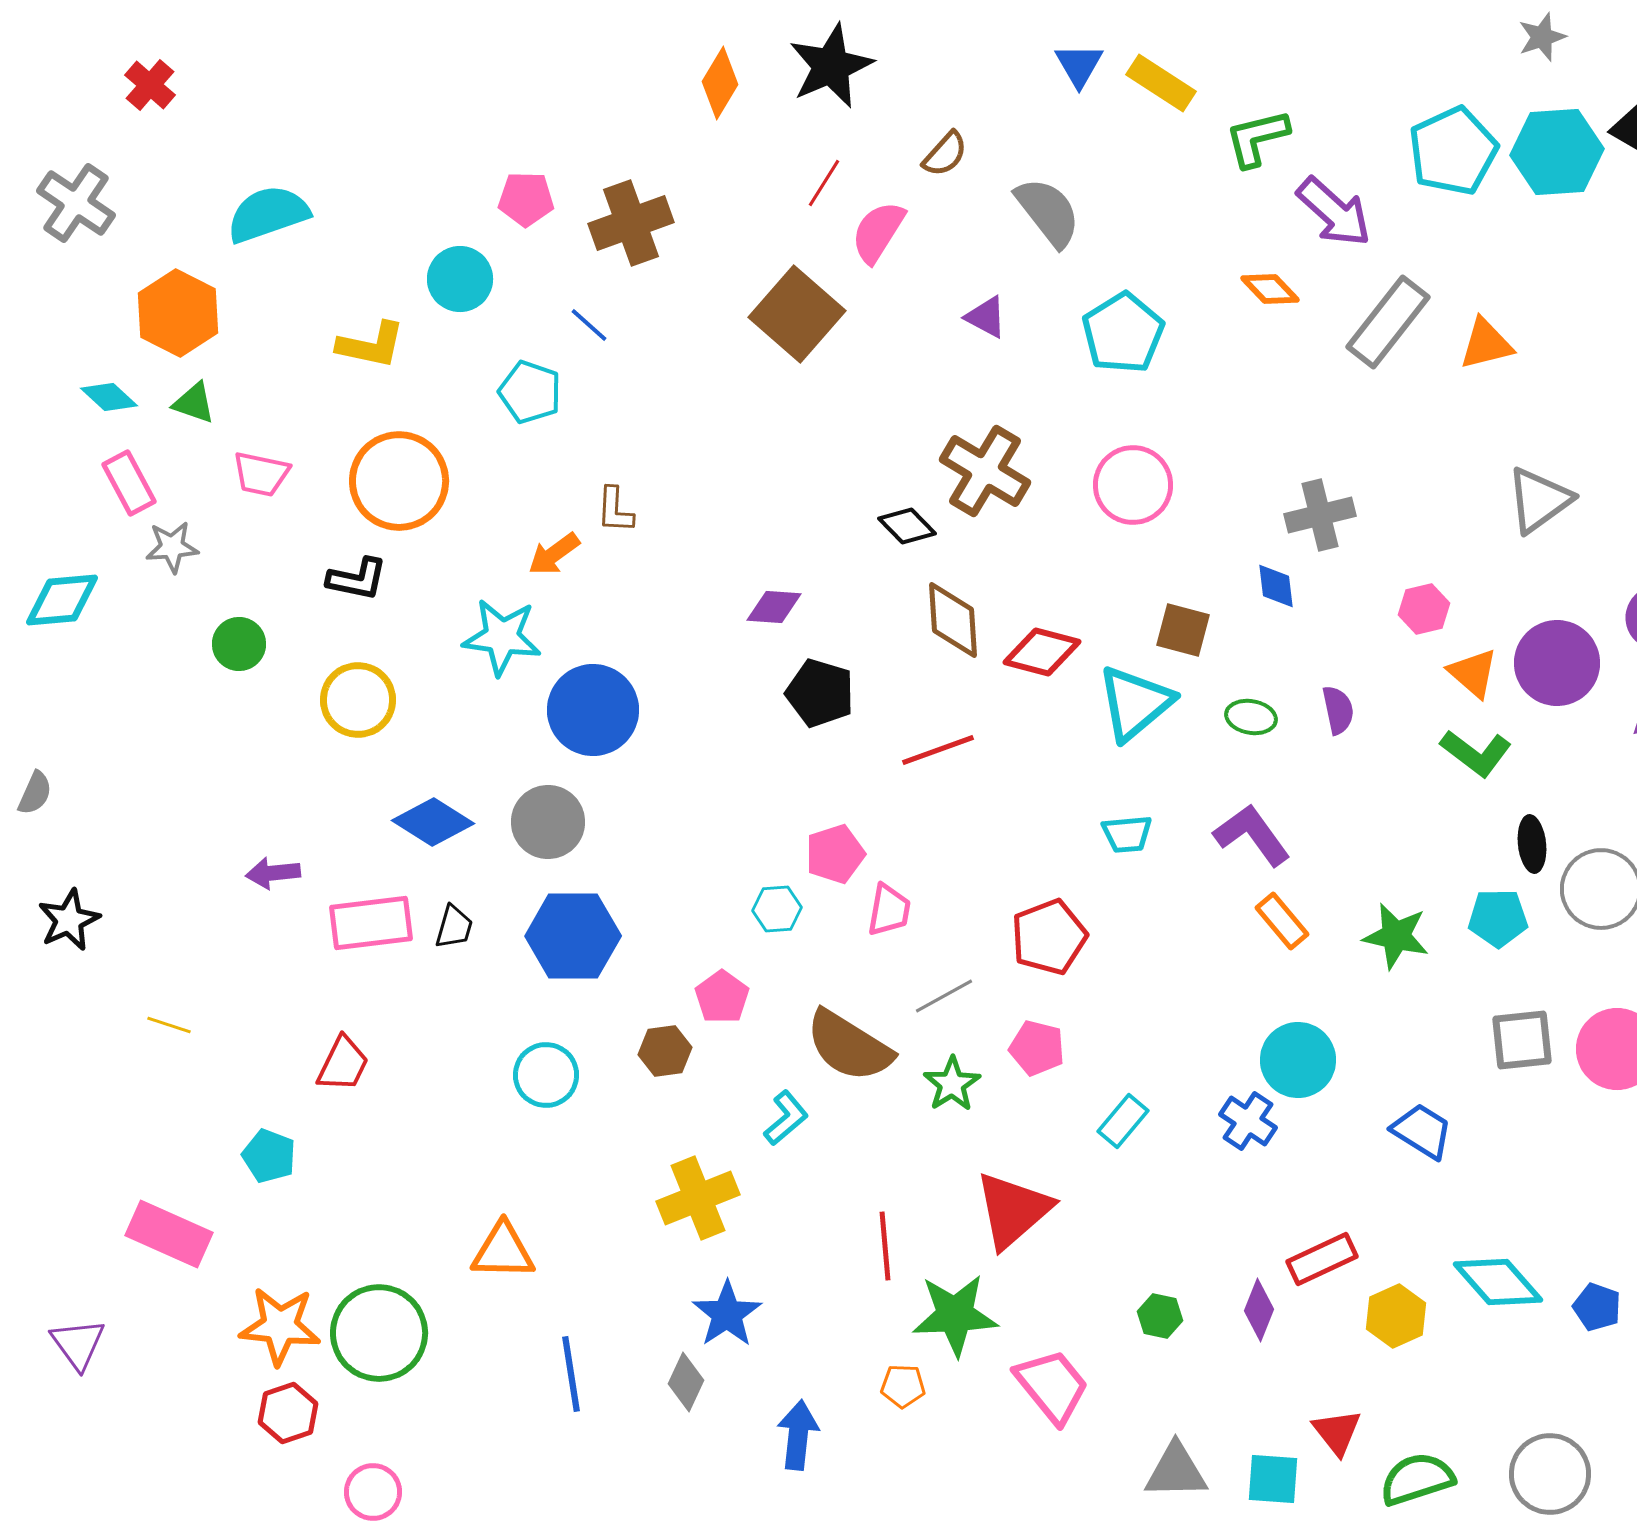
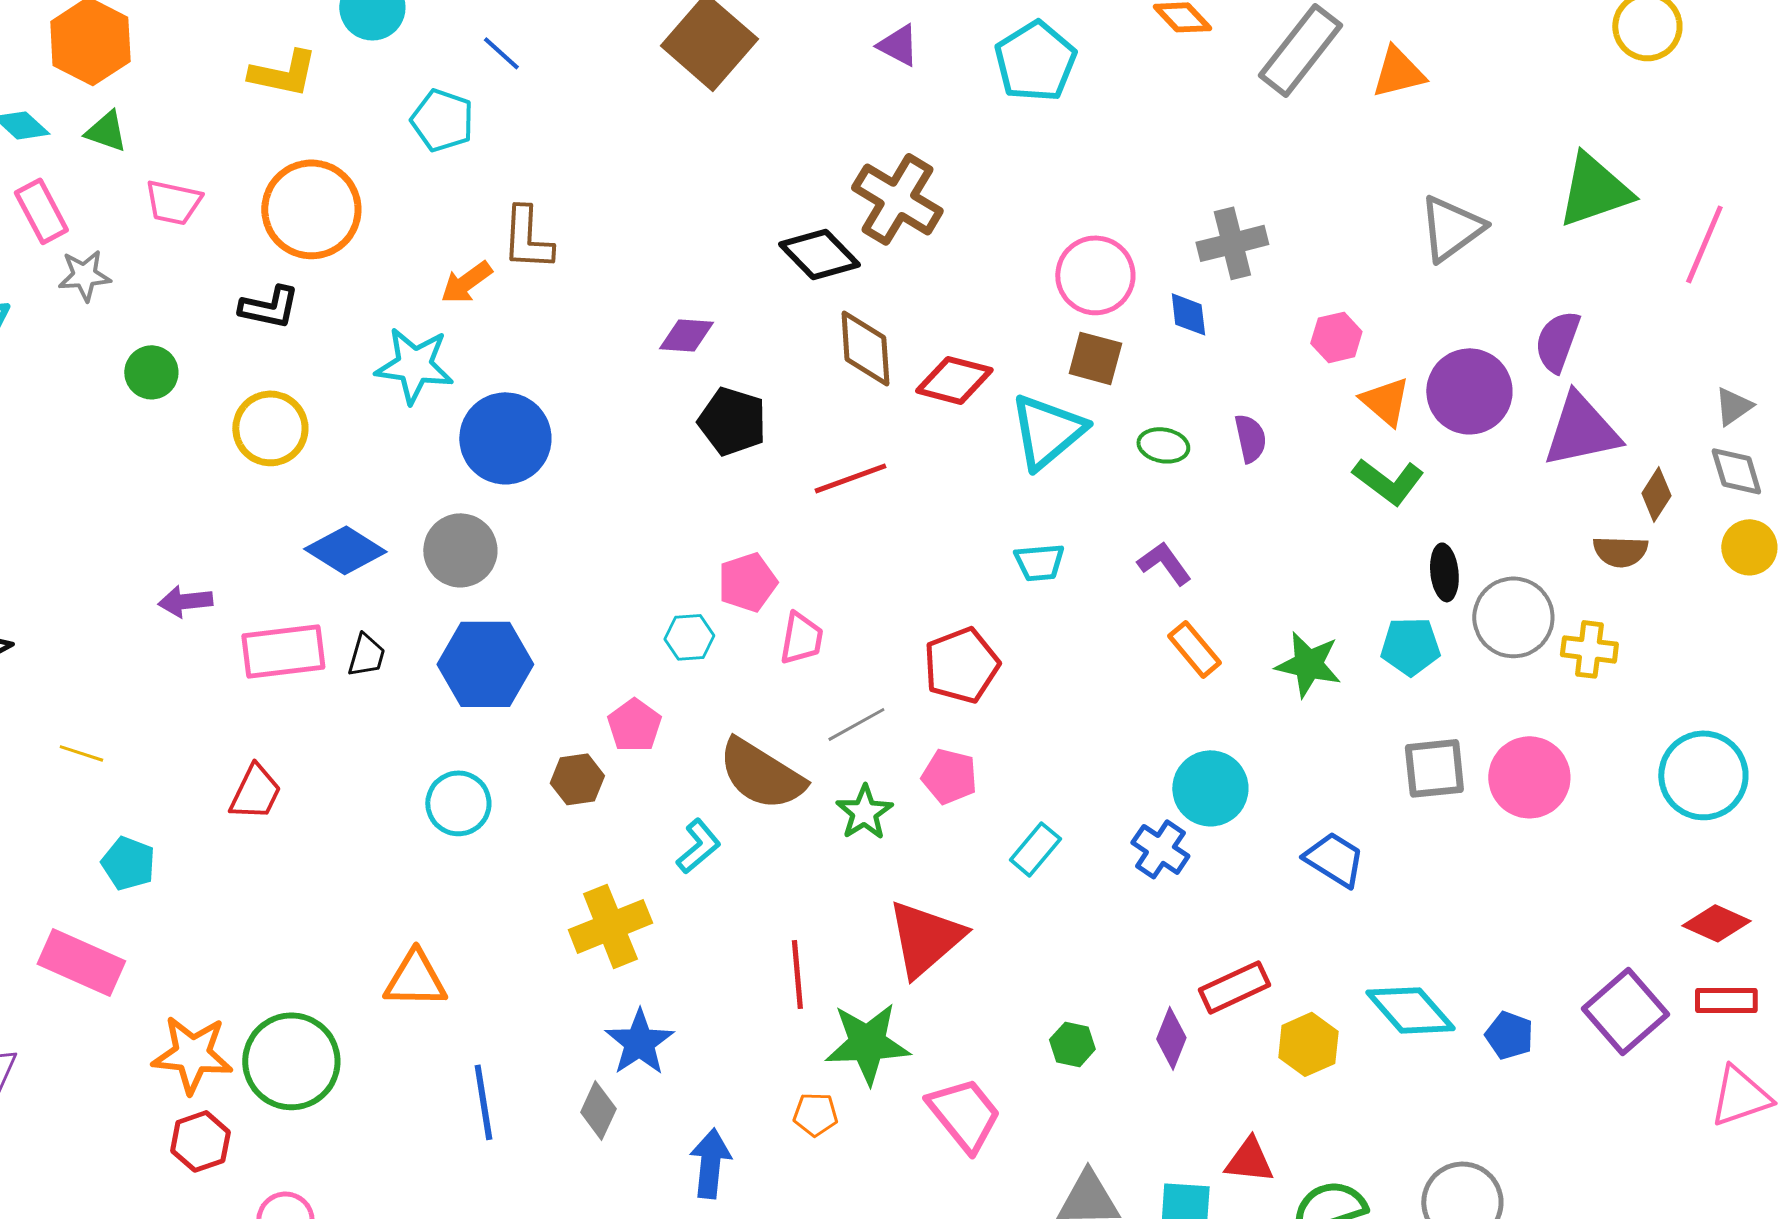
pink circle: (1133, 485) -> (1095, 275), moved
brown L-shape: (615, 510) -> (527, 238), size x1.4
black diamond: (907, 526) -> (819, 254), size x1.4
purple L-shape: (1252, 835) -> (1164, 563), size x0.7
cyan pentagon: (269, 1156) -> (128, 863), moved
red triangle: (1337, 1432) -> (1249, 1160), turned -46

